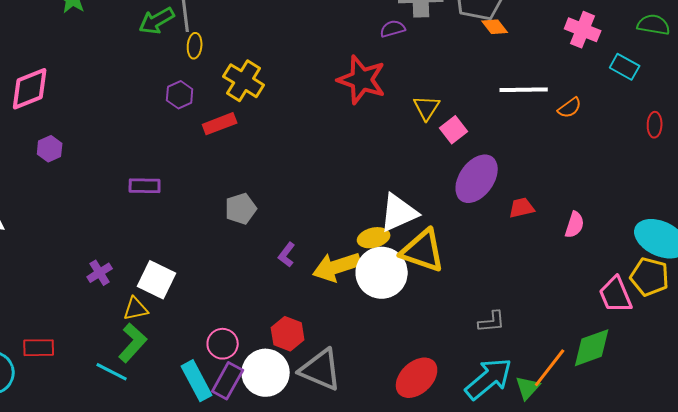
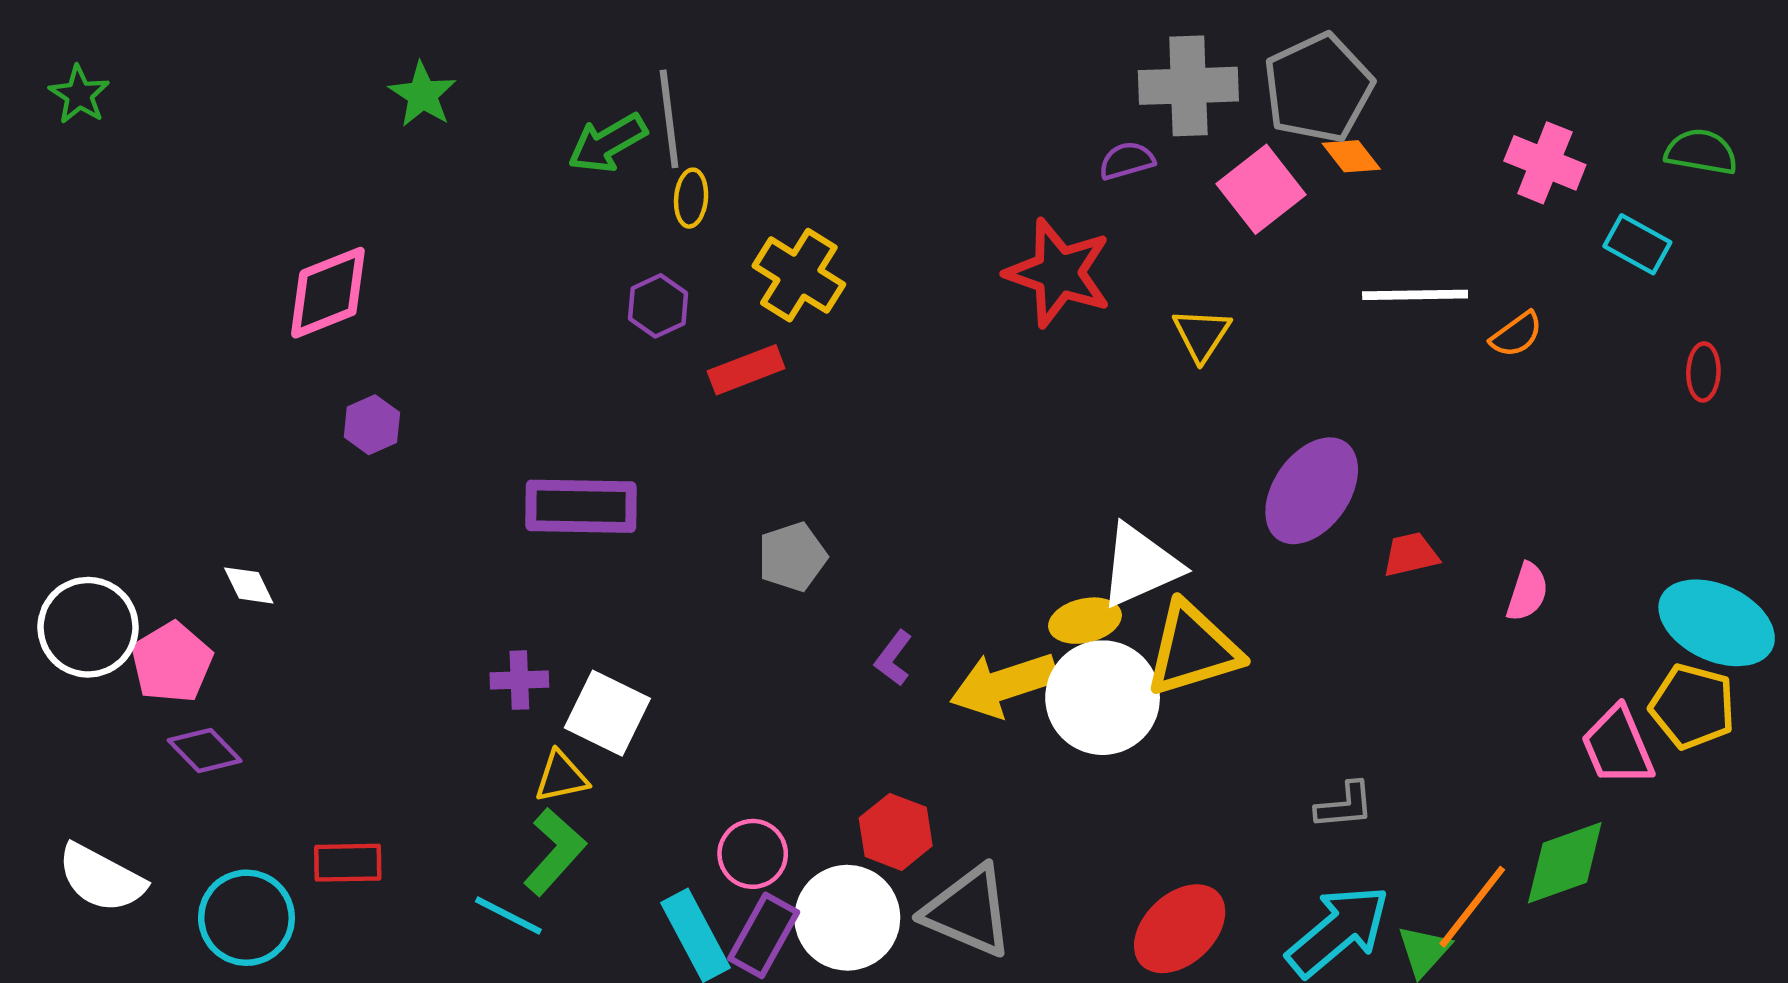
pink square: (454, 130) -> (1261, 189), moved, size x1.4
purple rectangle: (145, 186) -> (581, 506), size x1.6
yellow triangle: (423, 251) -> (1193, 649), turned -36
purple cross: (100, 273) -> (519, 680), moved, turned 30

